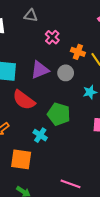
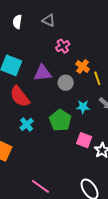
green pentagon: (59, 114) -> (60, 120), moved
cyan cross: (40, 135) -> (27, 124), moved

